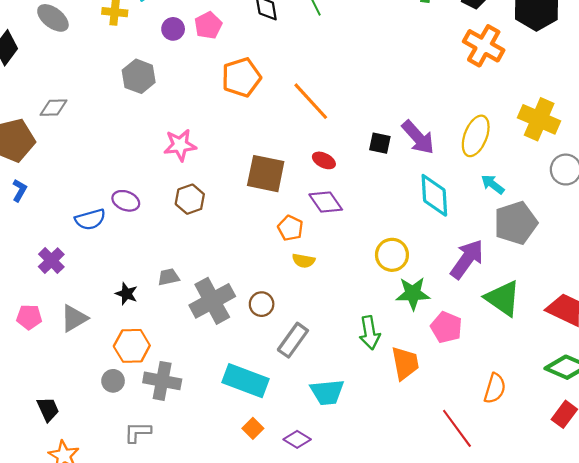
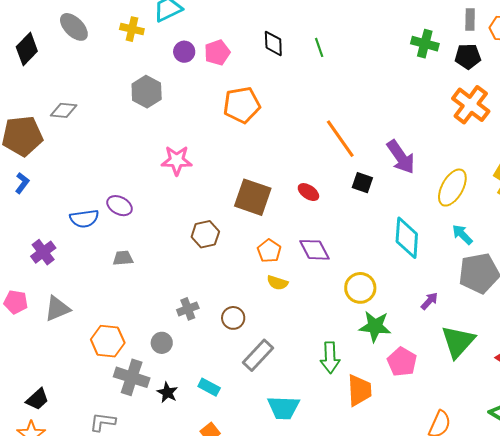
orange line: (311, 101) -> (340, 139), moved
purple arrow: (418, 137) -> (401, 157), moved
brown hexagon: (190, 199) -> (205, 234), moved
purple diamond: (326, 202) -> (314, 250), moved
purple arrow: (467, 259) -> (429, 301), size x0.5
gray trapezoid: (169, 277) -> (123, 258), moved
black star: (126, 294) -> (167, 393), moved
green triangle: (503, 298) -> (458, 342), turned 30
gray cross: (212, 301) -> (188, 309), size x0.5
gray circle: (113, 381) -> (162, 343), moved
cyan rectangle: (246, 381) -> (209, 387), size x0.5
black trapezoid: (48, 409) -> (37, 399), moved, turned 65

